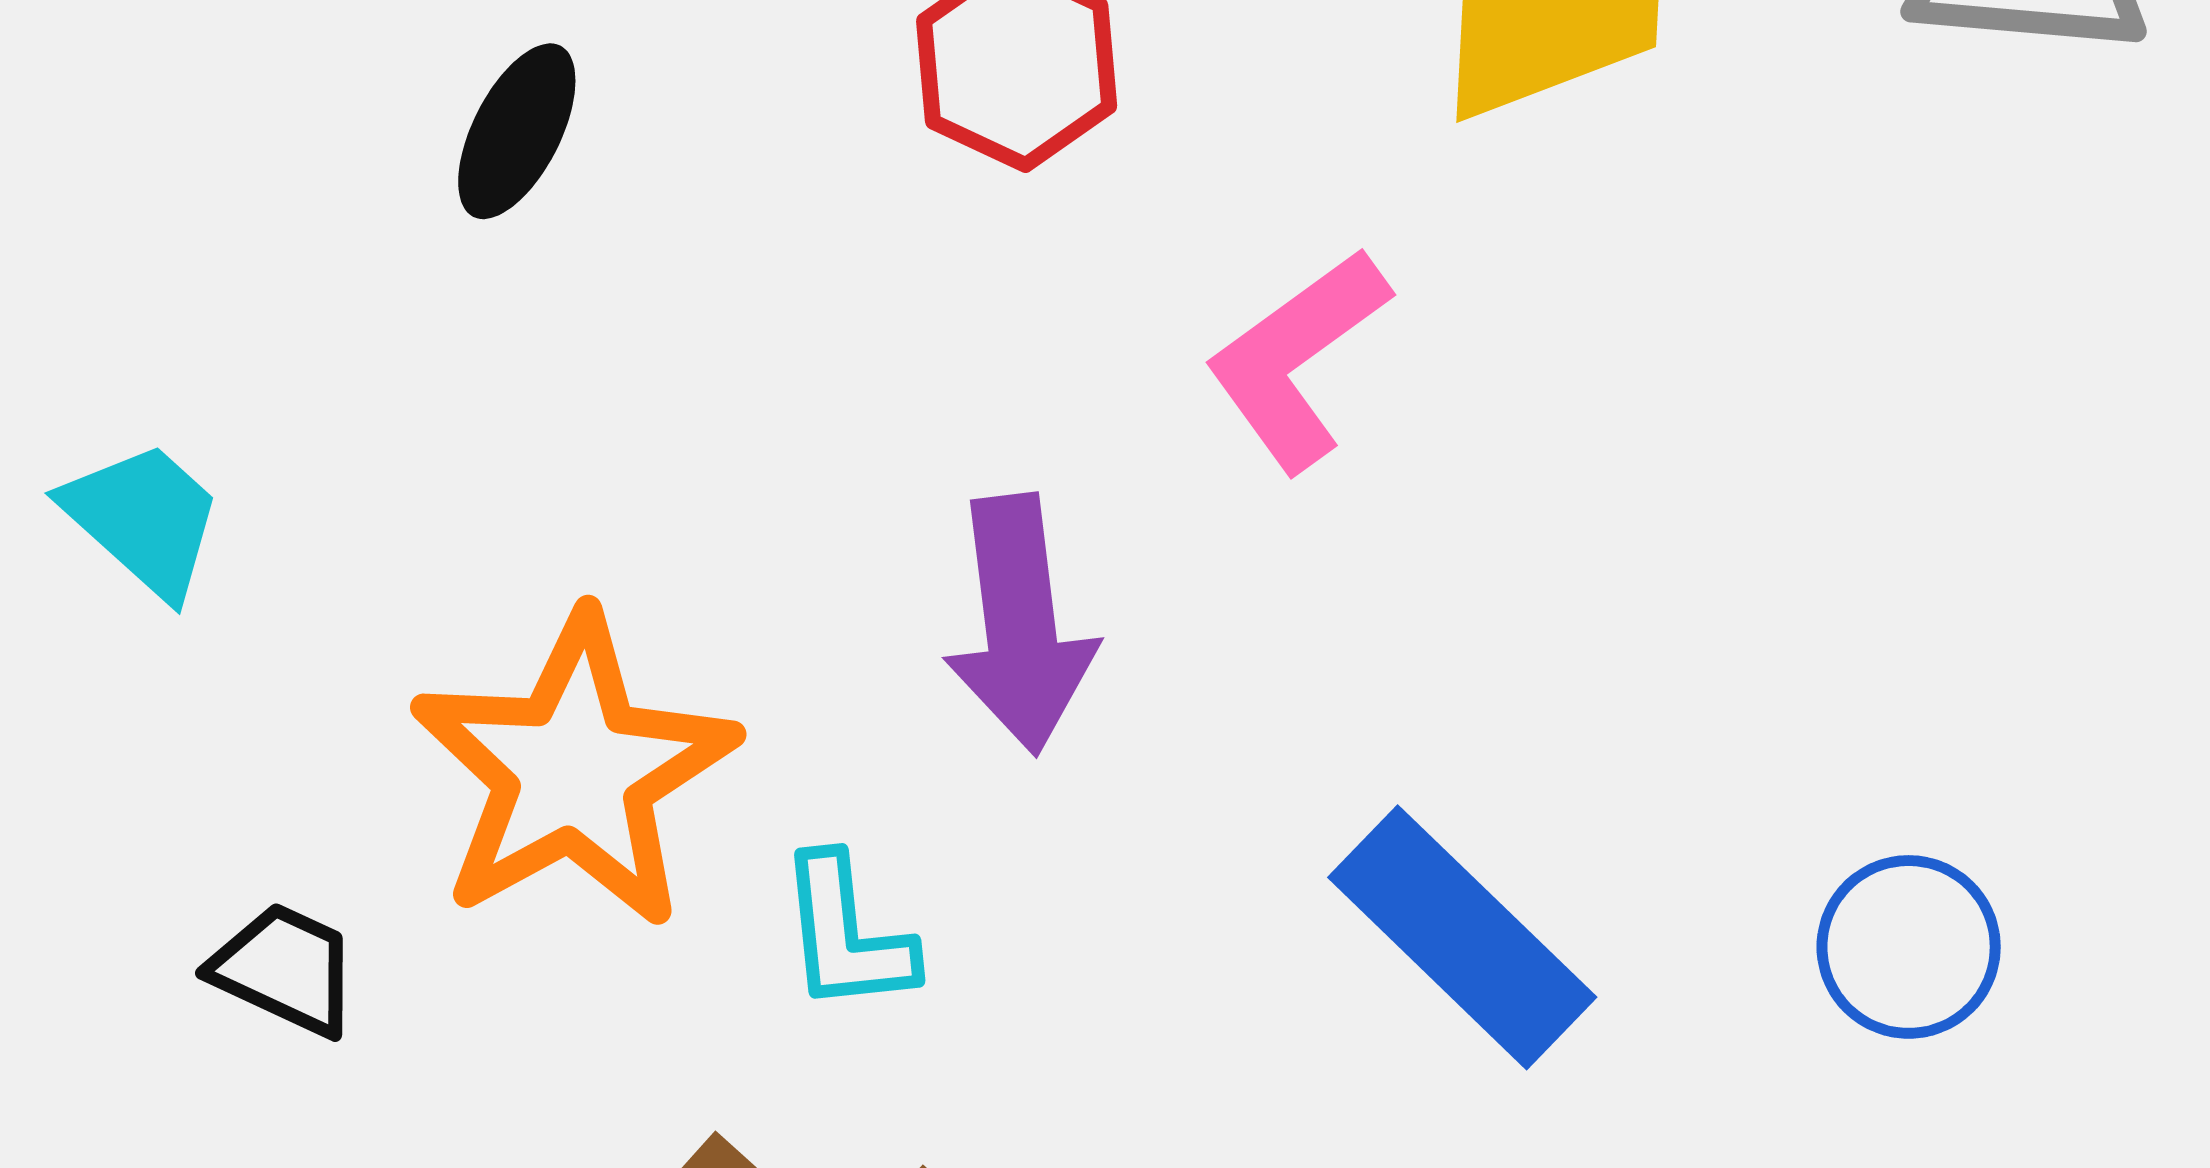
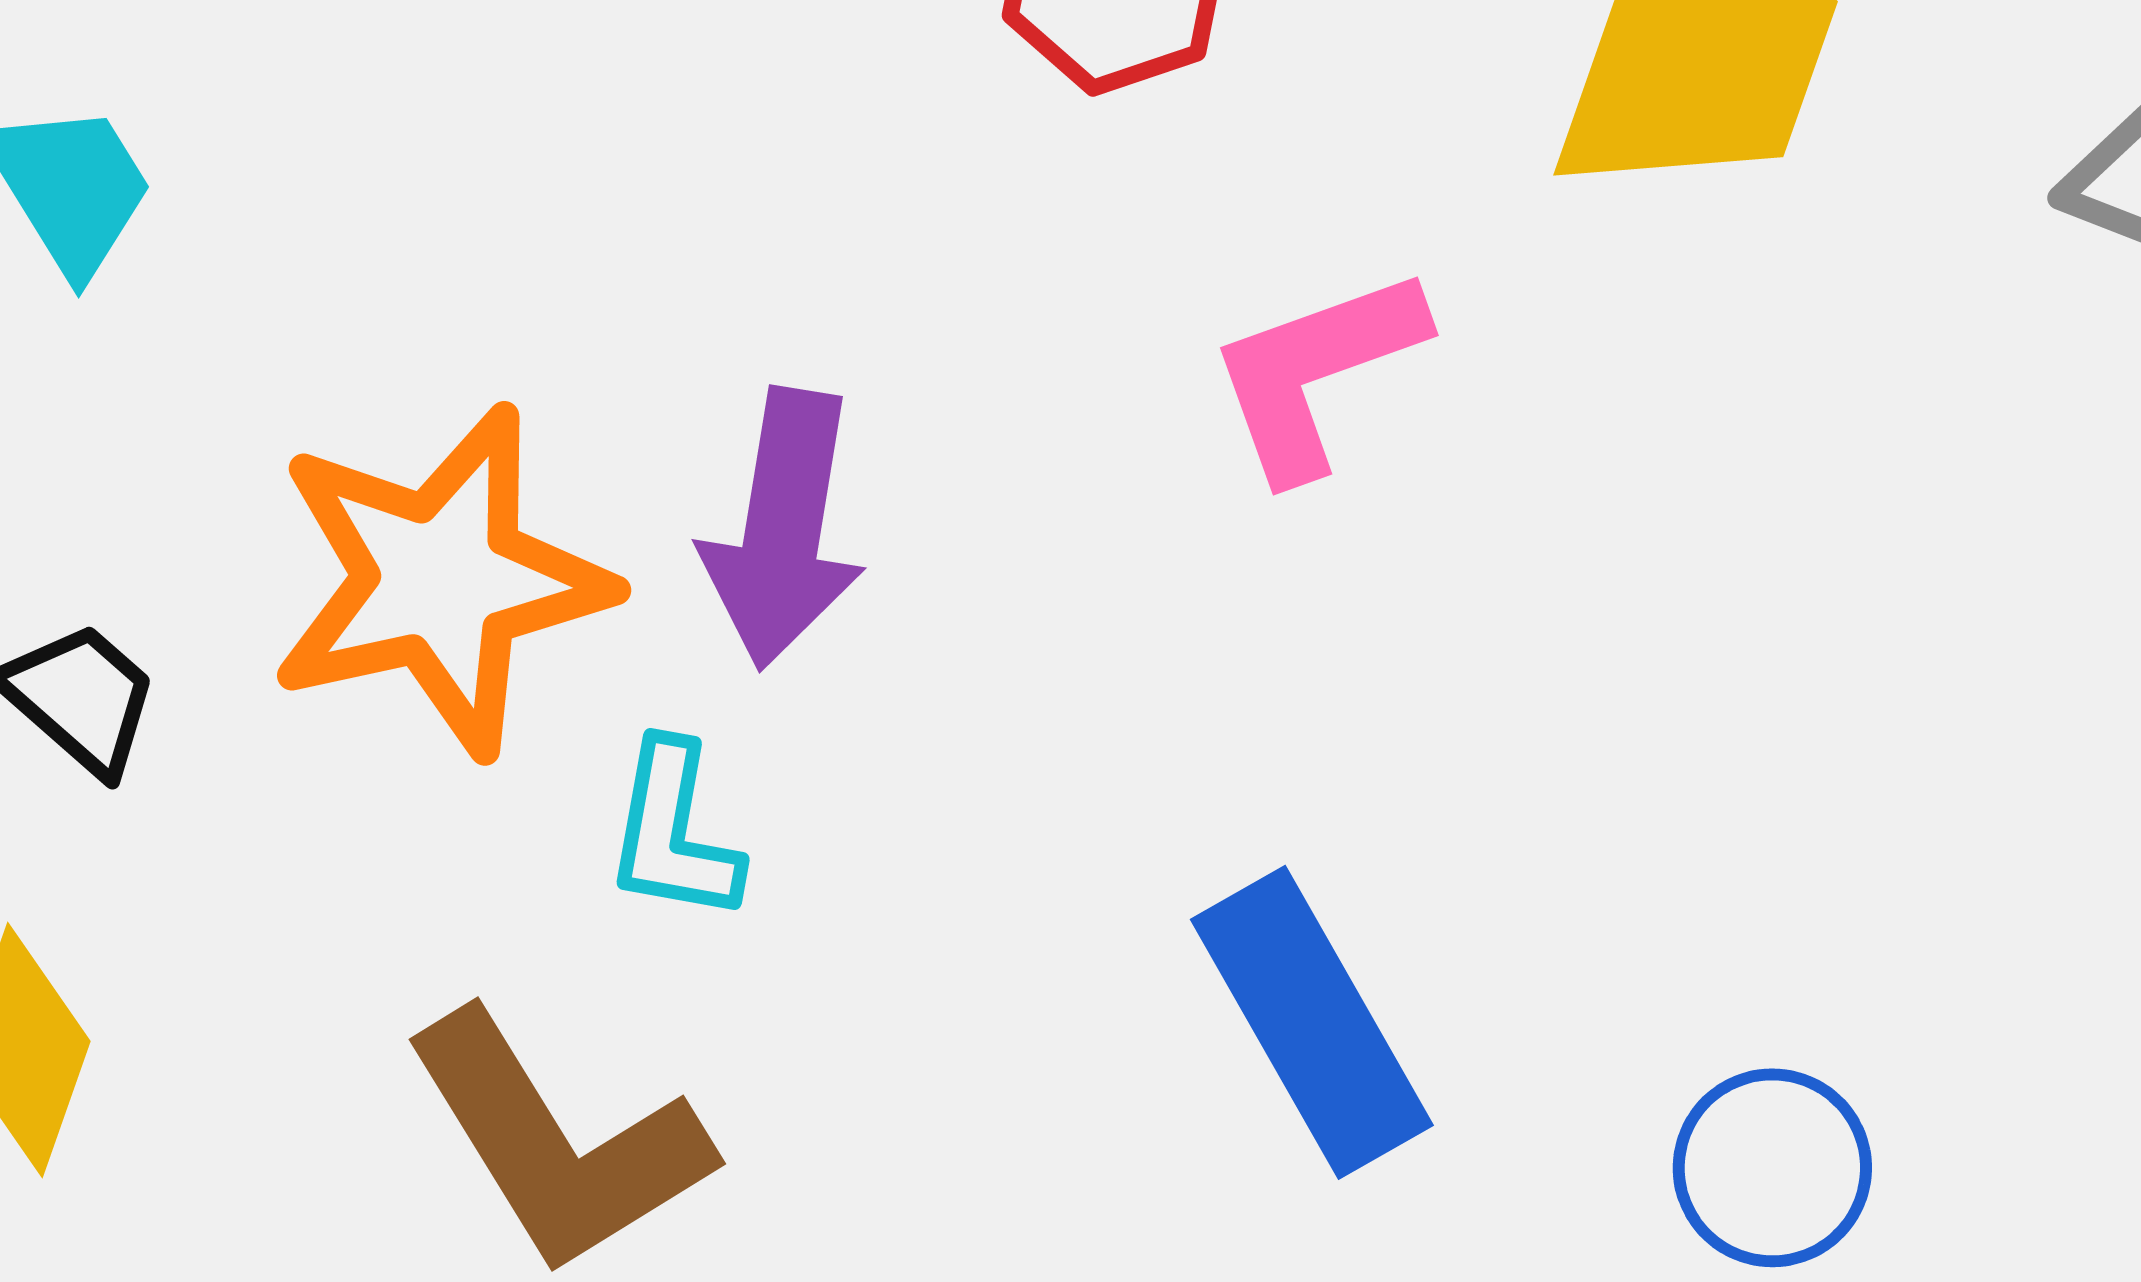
purple arrow: (1020, 624) -> (783, 529), moved

